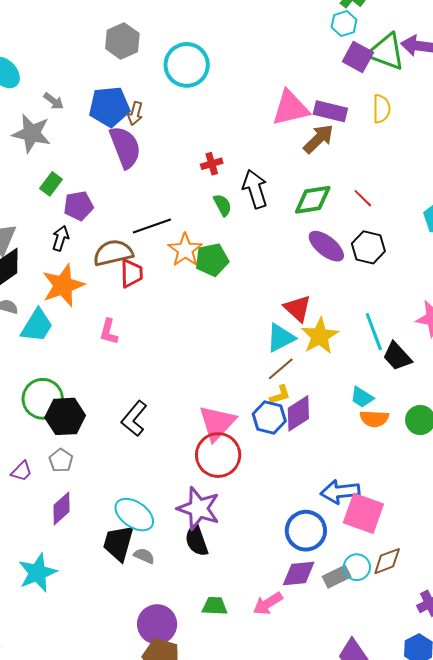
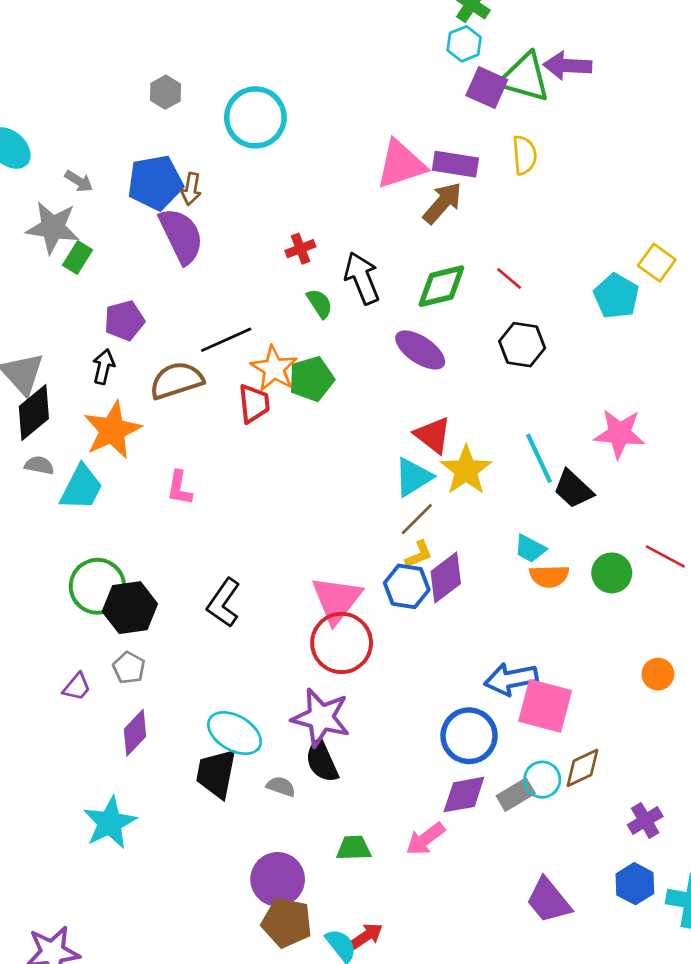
gray hexagon: (122, 41) -> (166, 92), size x0.7
green rectangle: (51, 184) -> (77, 258), moved
purple ellipse: (326, 246) -> (420, 350), moved
red trapezoid: (131, 273) -> (254, 404), moved
gray semicircle: (144, 556) -> (281, 786), moved

